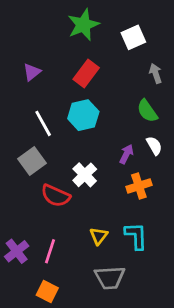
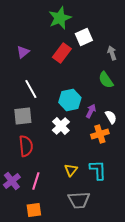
white square: (133, 37) -> (84, 37), moved
cyan hexagon: (83, 115) -> (70, 100), moved
white semicircle: (154, 146) -> (111, 117), moved
gray square: (32, 161) -> (23, 116), turned 30
red semicircle: (56, 196) -> (26, 146), moved, turned -120
orange square: (47, 292) -> (34, 210), turned -35

